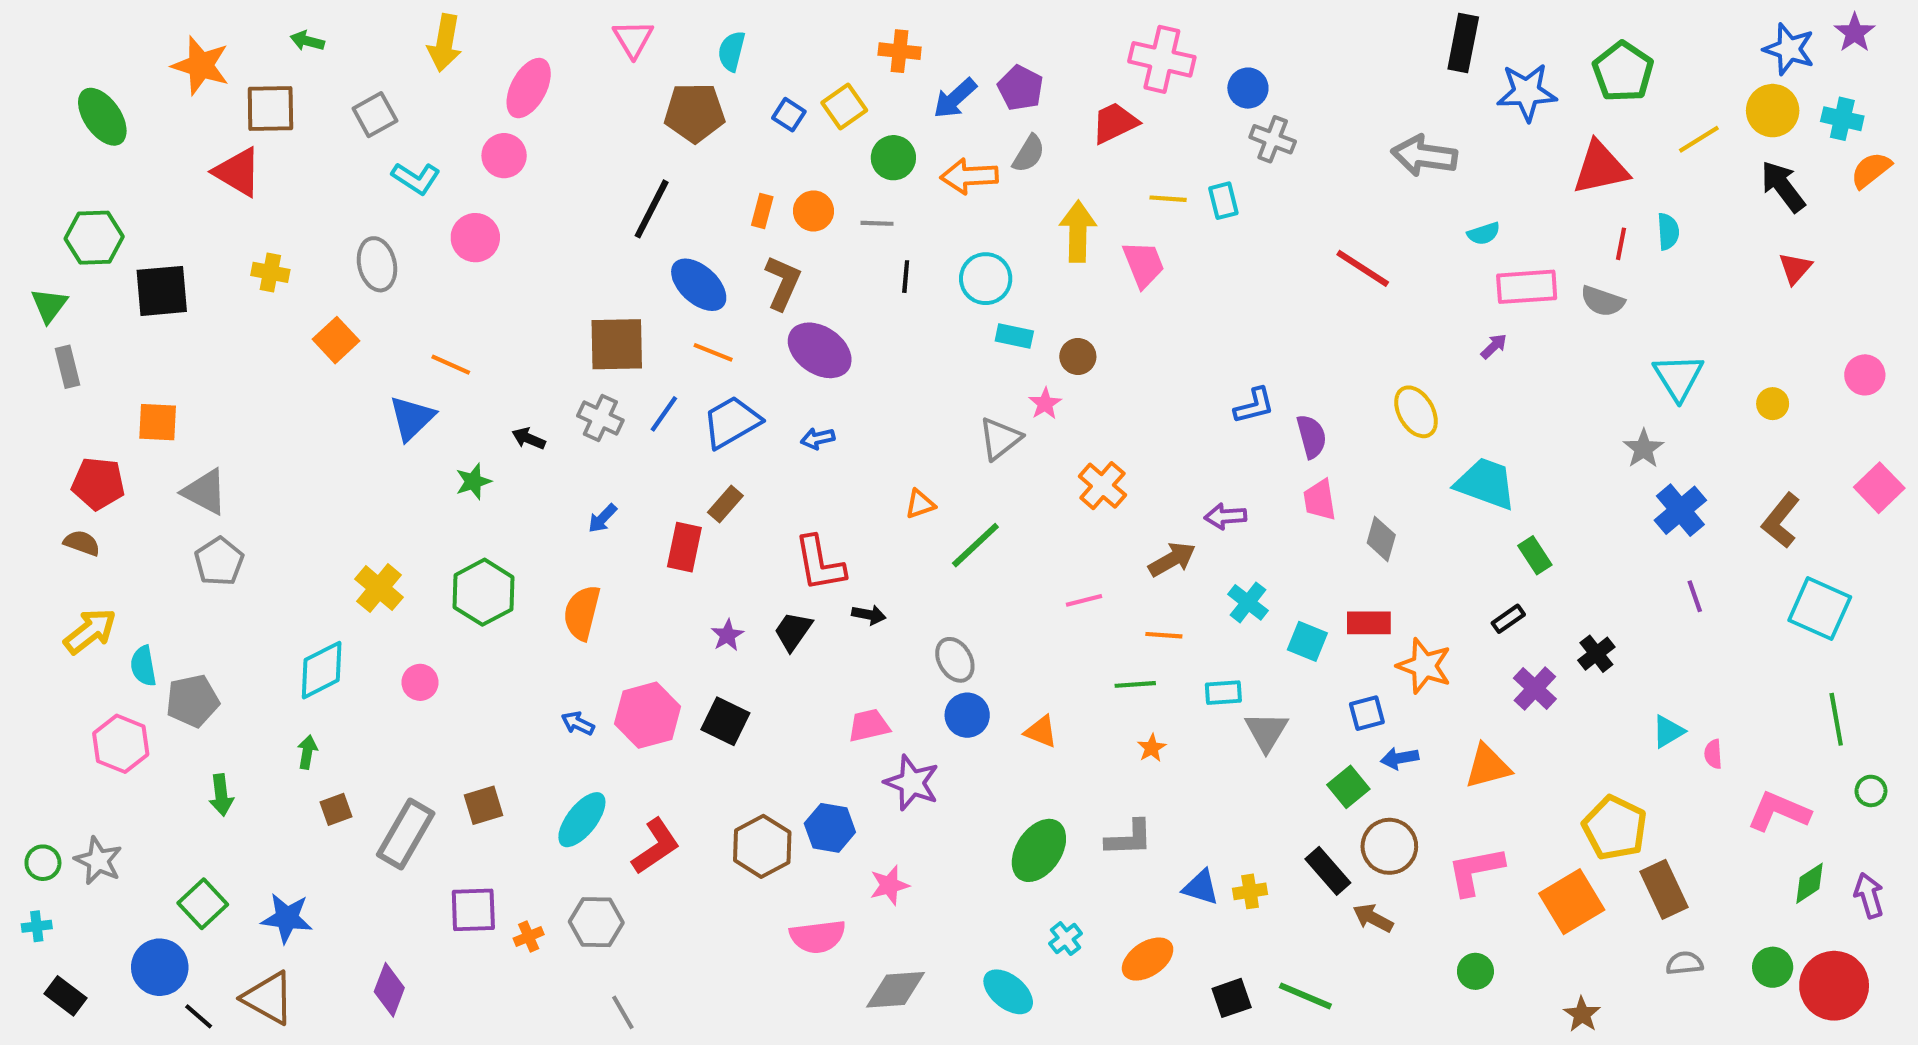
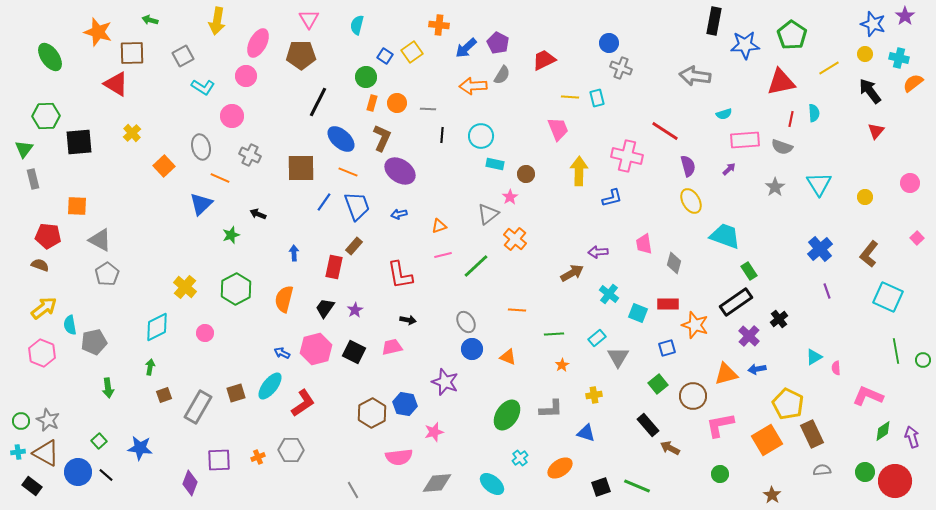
pink cross: (1162, 59) -> (627, 156), moved
yellow circle: (1773, 111) -> (865, 54), size x0.6
brown pentagon: (695, 113) -> (301, 55), moved
green circle: (893, 158) -> (366, 77), moved
yellow arrow: (1078, 231) -> (579, 171), moved
gray ellipse: (377, 264) -> (201, 147), moved
yellow cross: (270, 272) -> (132, 133), turned 36
gray cross: (600, 418) -> (250, 155), moved
blue trapezoid: (732, 422) -> (357, 206), turned 100
purple semicircle: (1311, 436) -> (688, 166), moved
gray star: (1643, 449) -> (775, 187), moved
orange cross: (1102, 486) -> (515, 239), moved
pink square: (1879, 488) -> (917, 238), size x0.6
orange triangle: (920, 504) -> (439, 226), moved
blue arrow: (602, 518) -> (294, 253), turned 133
pink line: (1084, 600) -> (443, 255), moved
black arrow: (869, 615) -> (408, 320), moved
black rectangle: (1508, 619) -> (736, 302), size x2.0
black trapezoid: (793, 631) -> (325, 308), moved
orange line: (1164, 635) -> (517, 310), moved
cyan rectangle: (1223, 693) -> (597, 338), turned -36
pink trapezoid: (869, 725) -> (392, 347), moved
pink hexagon: (121, 744) -> (42, 353), moved
blue arrow: (1400, 758) -> (757, 369), moved
green circle: (1871, 791) -> (923, 360), moved
cyan ellipse: (582, 820) -> (270, 386), moved
red L-shape: (656, 846) -> (303, 403), moved
brown circle: (1389, 846) -> (693, 396), moved
yellow cross: (1250, 891) -> (594, 395), moved
green square: (203, 904) -> (99, 441), size x0.7
purple square: (473, 910) -> (219, 460), moved
brown triangle: (268, 998) -> (46, 453), moved
gray line: (623, 1012) -> (353, 490), moved
black line: (199, 1016) -> (106, 475), moved

